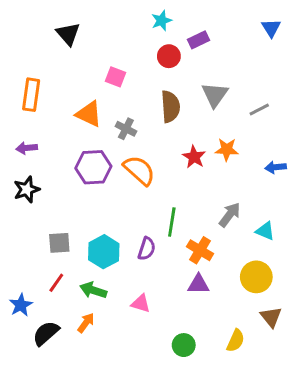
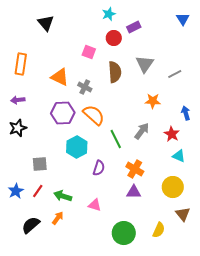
pink square: (116, 77) -> (89, 52), moved
red star: (194, 157) -> (172, 134), moved
blue arrow: (276, 167) -> (186, 113), turned 80
gray arrow: (230, 215) -> (142, 131), moved
green line: (172, 222) -> (116, 139), moved, turned -36
cyan hexagon: (104, 252) -> (77, 147), moved
blue star: (21, 305) -> (16, 191), moved
green circle: (184, 345) -> (124, 233), size x1.5

